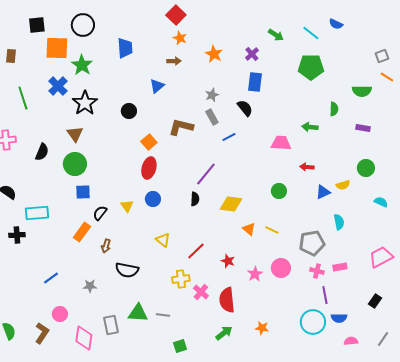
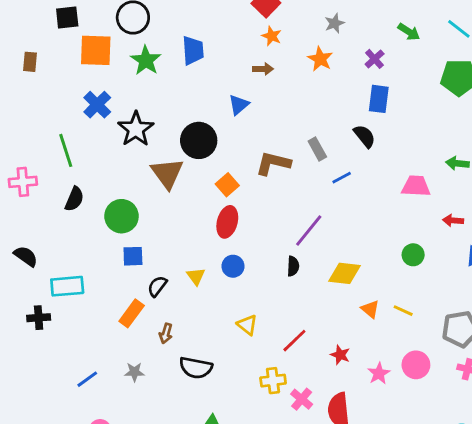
green star: (82, 65) -> (146, 60), moved
gray star: (212, 95) -> (334, 23), moved
green line: (23, 98) -> (66, 150), moved
black circle: (129, 111) -> (199, 140), size x1.6
brown triangle: (75, 134) -> (167, 173), moved, size x1.4
gray star: (90, 286) -> (134, 372), moved

